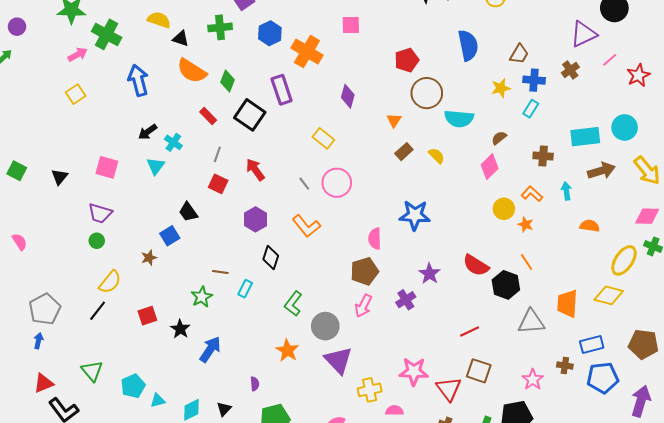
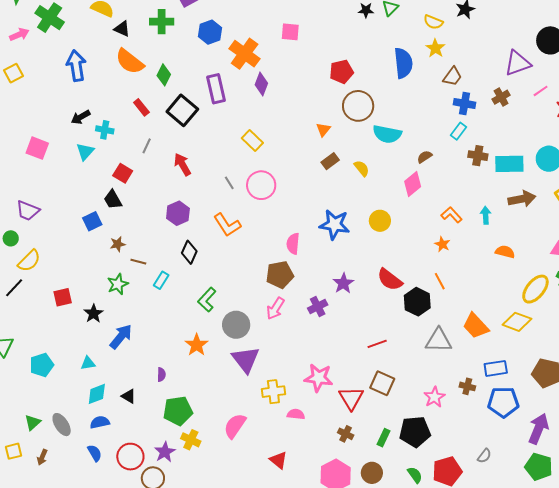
yellow star: (501, 88) -> (435, 48), moved, turned -30
purple diamond: (348, 96) -> (261, 84), moved
cyan cross: (173, 142) -> (105, 130), turned -30
brown cross: (543, 156) -> (478, 156), moved
red square: (218, 184) -> (123, 173), moved
yellow circle: (504, 209) -> (380, 221), moved
purple trapezoid: (100, 213) -> (28, 211), moved
green circle: (97, 241) -> (11, 238), moved
brown star: (149, 258) -> (118, 244), moved
orange trapezoid: (567, 304) -> (476, 326), turned -52
cyan triangle: (158, 401) -> (88, 363), moved
black triangle: (224, 409) -> (129, 396), turned -49

